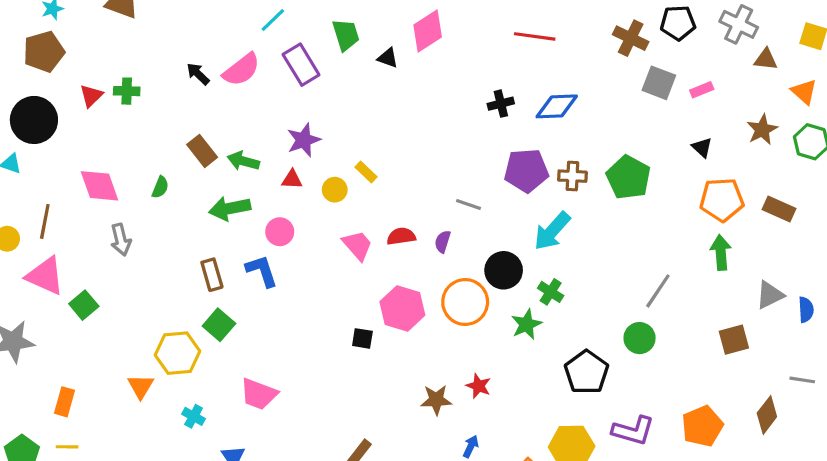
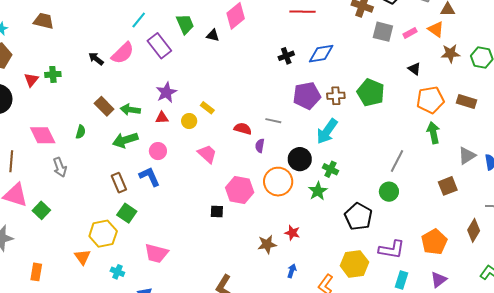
orange triangle: (804, 92) -> (436, 29), moved
brown star: (762, 130) -> (450, 53), turned 30
red semicircle: (401, 236) -> (243, 129), moved, turned 30

